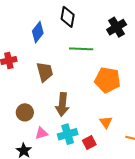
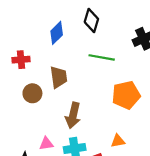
orange pentagon: (108, 80) -> (126, 95), turned -30
brown circle: (25, 112) -> (32, 93), moved
orange triangle: (106, 122) -> (118, 141), turned 48

